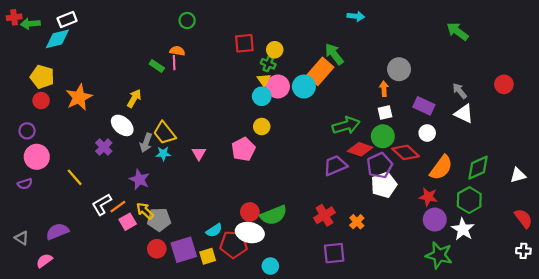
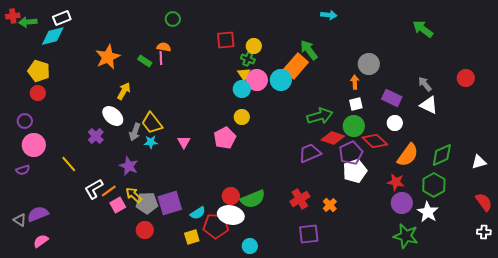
orange star: (79, 97) -> (108, 57), moved
purple semicircle: (57, 231) -> (38, 214), moved
purple square: (184, 250) -> (170, 203), moved

